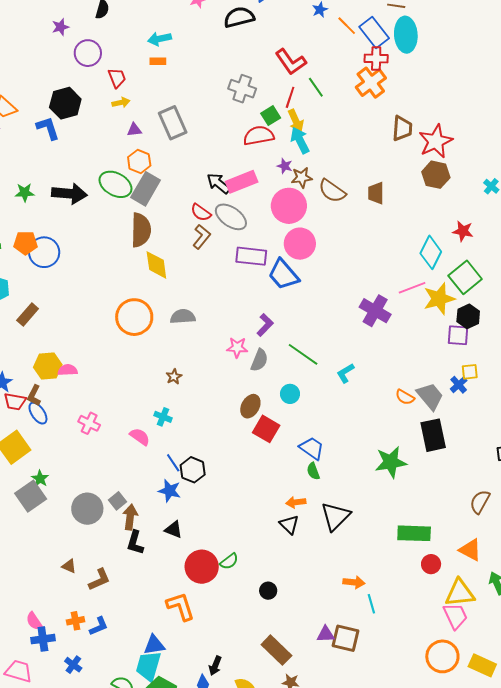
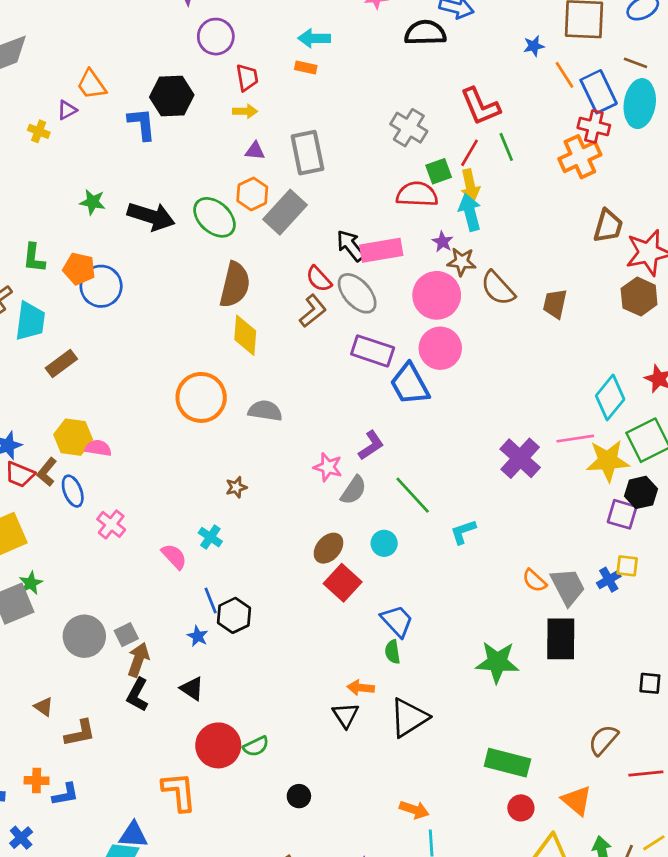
gray rectangle: (146, 189) -> (285, 212), moved
blue ellipse: (38, 413) -> (73, 491), moved
blue star: (170, 491) -> (198, 636), size x0.7

